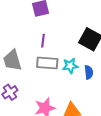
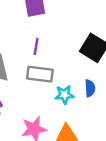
cyan star: (70, 66) -> (64, 95), moved

